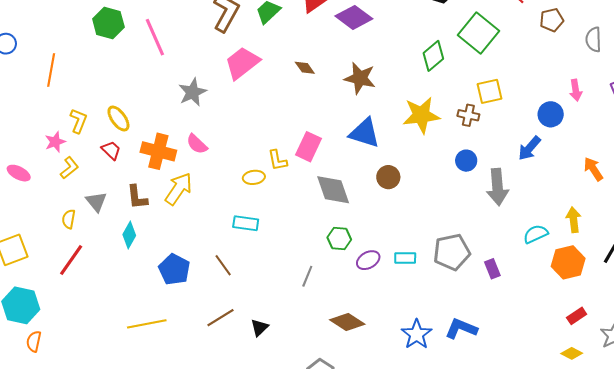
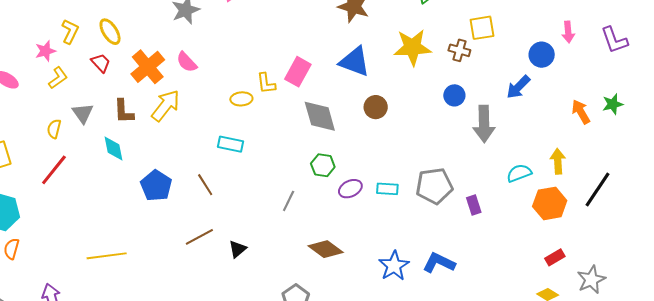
orange cross: (158, 151) -> (148, 67), turned 32
cyan diamond: (129, 235) -> (113, 149), turned -44
yellow line: (147, 324) -> (107, 256), moved

